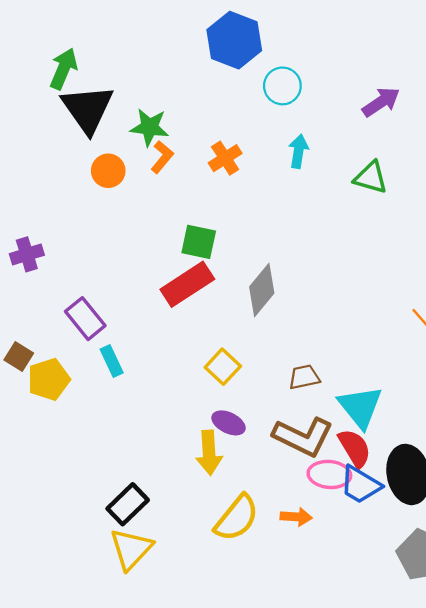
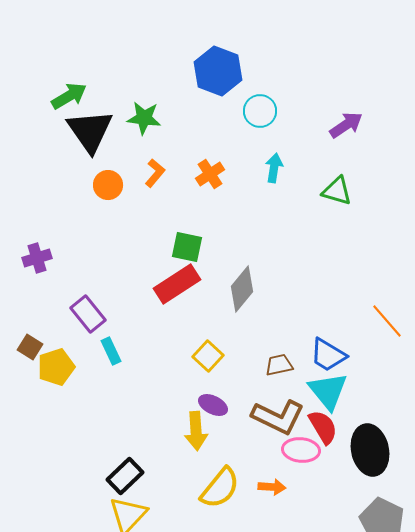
green arrow: (63, 69) -> (69, 96), turned 36
green star: (149, 127) -> (144, 118), moved
blue trapezoid: (360, 485) -> (328, 355), moved

